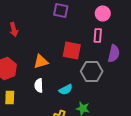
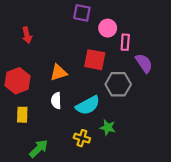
pink circle: (103, 13) -> (108, 28), moved
purple semicircle: (114, 53) -> (144, 63), turned -48
cyan semicircle: (66, 89) -> (88, 105), size x1.5

